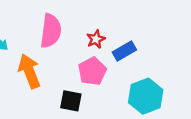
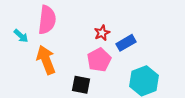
pink semicircle: (51, 31) -> (47, 20), moved

